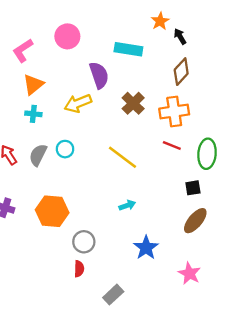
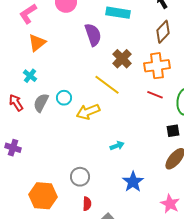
yellow arrow: (78, 103) -> (88, 112), moved
cyan cross: (33, 114) -> (30, 76), moved, turned 32
yellow line: (123, 157) -> (107, 85), moved
orange hexagon: (52, 211) -> (43, 196), moved
red semicircle: (79, 269) -> (87, 204), moved

